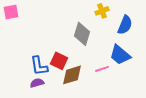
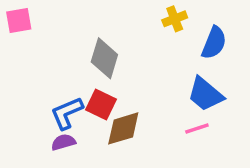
gray diamond: (82, 34) -> (104, 58), moved
blue L-shape: (39, 66) -> (67, 113), turned 75
pink line: (102, 69) -> (197, 128), moved

